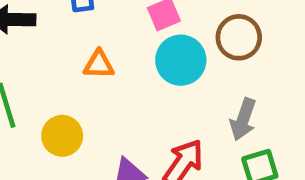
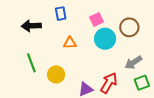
gray arrow: (243, 119) -> (133, 62), turned 42

